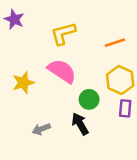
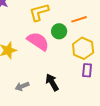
green circle: (89, 99) -> (59, 31), moved

